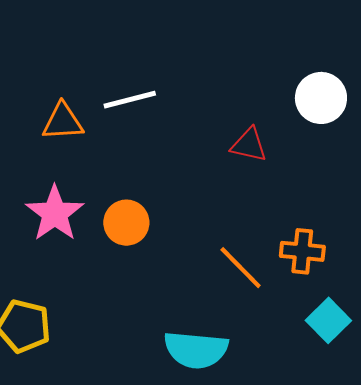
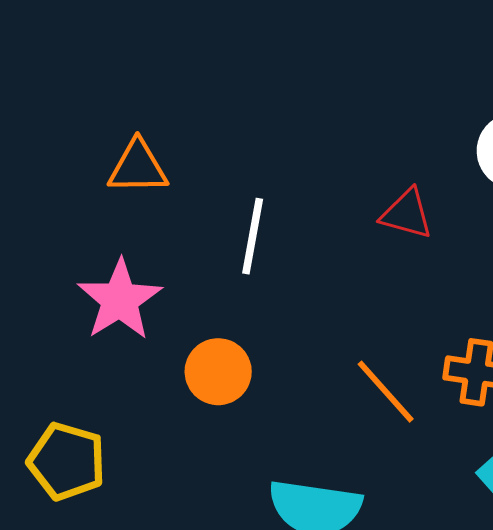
white line: (130, 100) -> (253, 236), moved, turned -68
orange circle: (126, 223) -> (218, 372), moved

